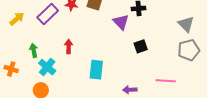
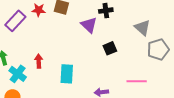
gray triangle: (186, 24) -> (142, 28), moved
red arrow: (69, 46) -> (39, 61), moved

